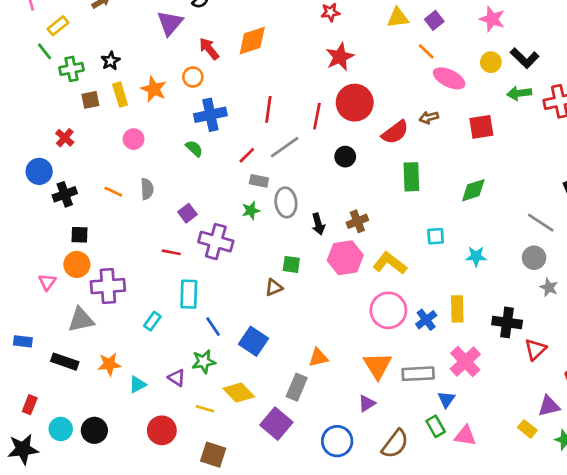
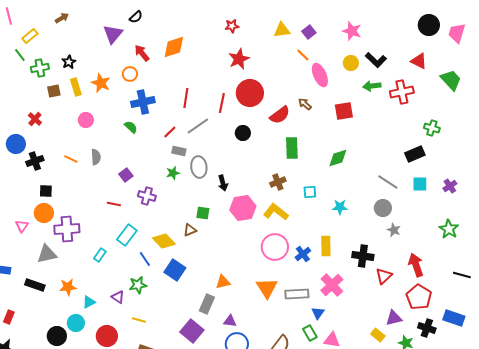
pink ellipse: (449, 78) -> (320, 75), turned 40
brown arrow: (429, 117) -> (305, 104), turned 56
brown cross: (357, 221) -> (278, 182), moved
purple cross: (216, 242) -> (147, 196), size x0.7
cyan rectangle: (189, 294) -> (127, 235), turned 35
yellow diamond: (239, 393) -> (164, 241), moved
purple triangle: (367, 403) -> (230, 321), moved, turned 40
cyan circle: (61, 429) -> (76, 323), moved

